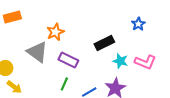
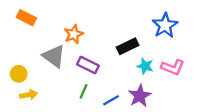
orange rectangle: (12, 17) -> (26, 18), turned 42
blue star: (138, 24) -> (165, 25), size x1.6
yellow arrow: (14, 87) -> (29, 95), turned -49

